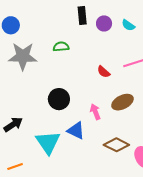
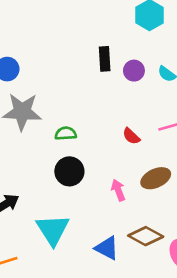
green semicircle: (61, 47) -> (66, 133), moved
blue triangle: (76, 131) -> (107, 248), moved

